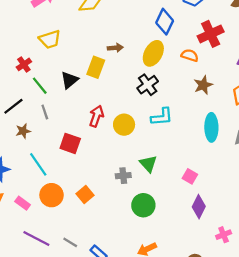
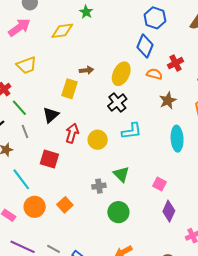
blue diamond: (165, 22) -> (145, 46), moved
red cross: (211, 34) -> (176, 63), moved, size x0.7
black triangle: (69, 80) -> (51, 115), moved

